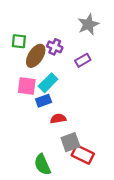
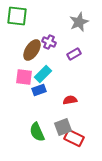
green square: (19, 41) -> (17, 16), moved, size x1.5
red semicircle: (58, 119) -> (70, 100), moved
green semicircle: (42, 165) -> (37, 132), moved

